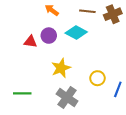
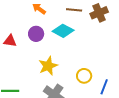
red triangle: (30, 42) -> (10, 41), moved

